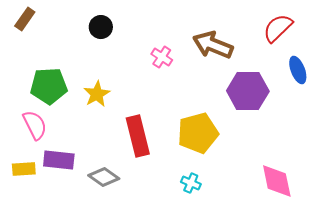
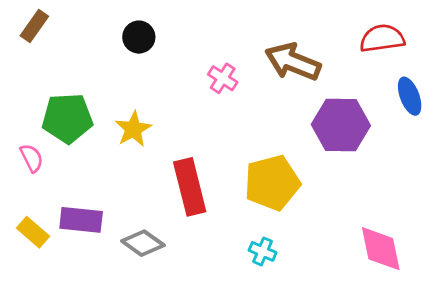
red semicircle: (278, 28) -> (382, 38), turned 36
pink semicircle: (35, 125) -> (32, 158), moved, size x0.7
yellow rectangle: (24, 169) -> (33, 232), turned 45

